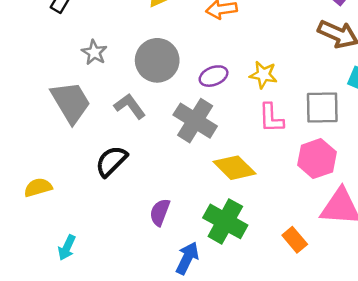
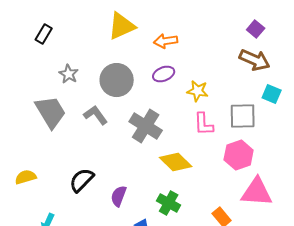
purple ellipse: (214, 76) -> (164, 74), moved
black semicircle: (111, 161) -> (82, 180), moved
green cross: (225, 221) -> (169, 203), size x0.7

